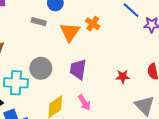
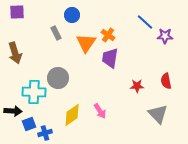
gray rectangle: (39, 22) -> (56, 33), turned 48
purple trapezoid: (78, 69) -> (110, 58), moved

